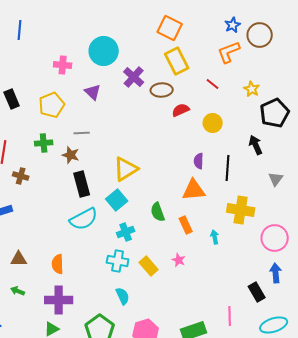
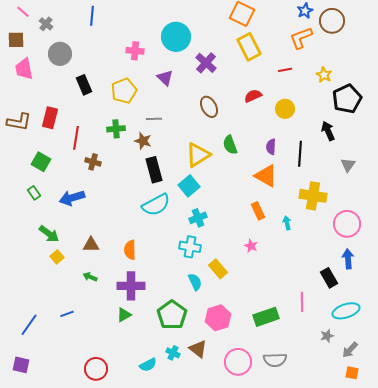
red line: (213, 84) -> (285, 70), turned -48
brown ellipse: (162, 90) -> (209, 107), moved, turned 65
orange triangle: (194, 190) -> (266, 176), turned 35
green semicircle: (158, 212) -> (230, 145), moved
yellow rectangle: (149, 266) -> (218, 269), moved

